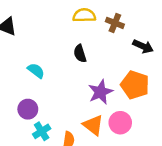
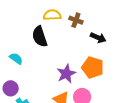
black semicircle: (80, 54) -> (40, 37), moved, size x1.5

